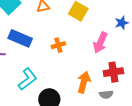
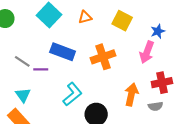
blue star: (122, 23) -> (158, 31), moved
orange cross: (58, 45) -> (103, 57), size x1.6

